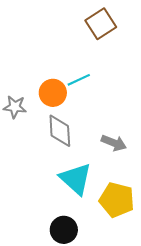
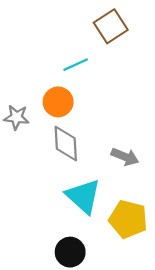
cyan line: (79, 80) -> (76, 65), moved

